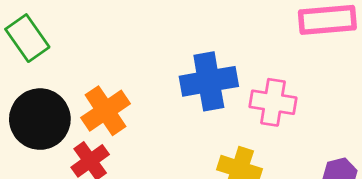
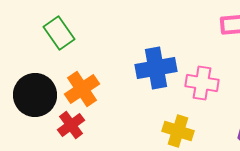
green rectangle: (27, 38) -> (59, 33), moved

